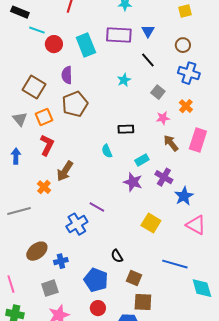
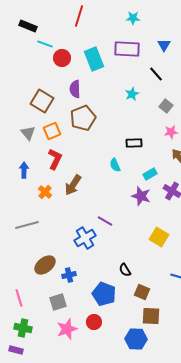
blue triangle: (148, 31) -> (164, 45), moved
orange cross: (44, 187) -> (45, 192), moved
red circle: (98, 308) -> (94, 322), moved

